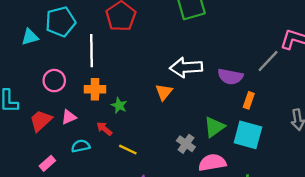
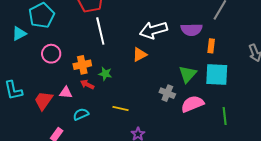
white line: (91, 51) -> (100, 31), moved
pink circle: (54, 81) -> (51, 54), moved
orange triangle: (164, 92) -> (140, 55), turned 35
pink triangle: (69, 117) -> (66, 92), turned 40
red arrow: (104, 129) -> (87, 84), moved

